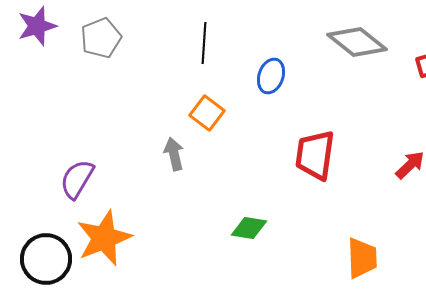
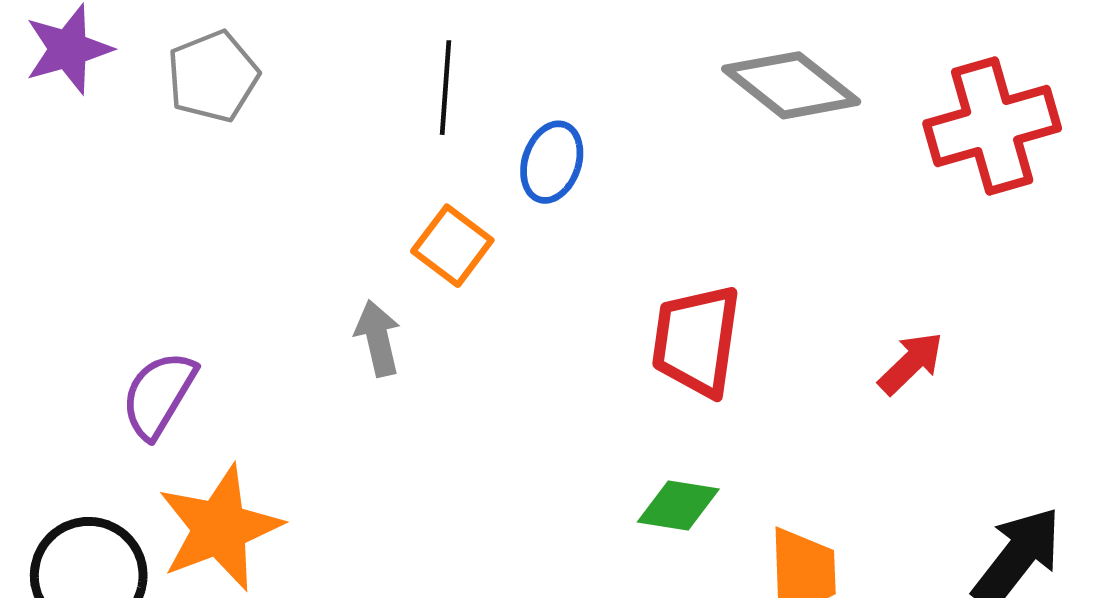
blue ellipse: (271, 76) -> (552, 162), moved
green diamond: (249, 228) -> (678, 505), moved

